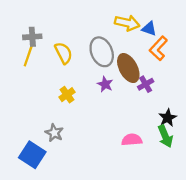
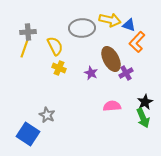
gray ellipse: (102, 52) -> (82, 28), moved, turned -70
yellow cross: (67, 95) -> (59, 68), moved, turned -32
pink semicircle: (132, 140) -> (112, 106), moved

